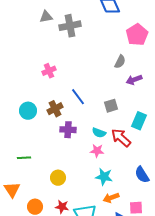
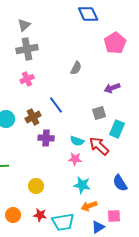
gray triangle: (46, 17) -> (24, 25), turned -32
gray cross: (70, 26) -> (27, 49), moved
gray semicircle: (120, 62) -> (76, 68), moved
gray square: (111, 106) -> (99, 113), moved

